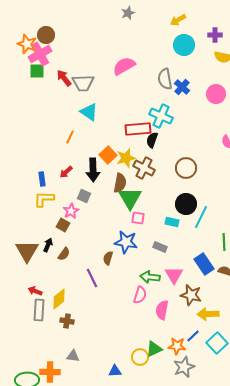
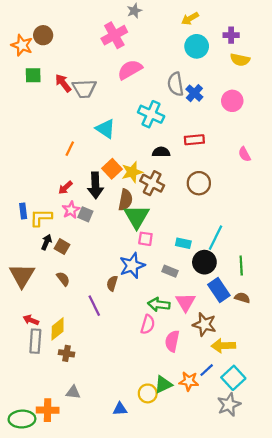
pink cross: (40, 54) -> (114, 35), moved
cyan triangle: (89, 112) -> (105, 129), moved
cyan cross: (161, 116) -> (151, 114), moved
red rectangle: (138, 129) -> (194, 140), moved, size x0.7
black semicircle: (152, 140) -> (161, 152), turned 70
blue rectangle: (42, 179) -> (23, 211), moved
black circle: (186, 204) -> (204, 262), moved
pink star: (71, 211) -> (71, 210), moved
blue star: (126, 242) -> (132, 265), turned -30
black arrow: (48, 245) -> (46, 242), moved
brown semicircle: (64, 254) -> (63, 279), turned -72
gray star: (184, 367) -> (229, 405), moved

